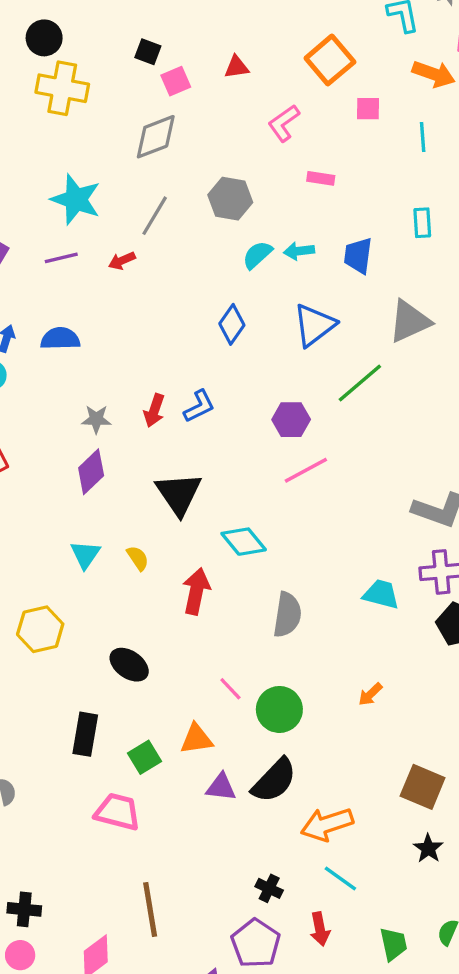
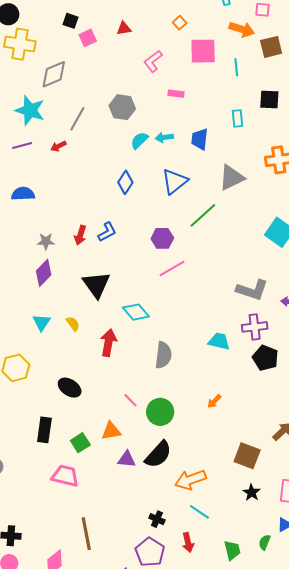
orange square: (330, 60) -> (180, 23), size x0.5
pink square: (368, 109) -> (203, 51), size x1.8
gray diamond: (156, 137) -> (54, 74), moved

